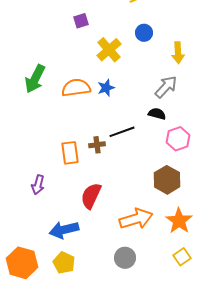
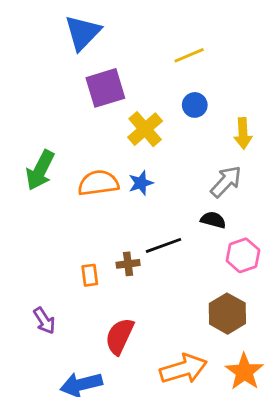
purple square: (81, 21) -> (105, 88), size x1.8
orange rectangle: (70, 153) -> (90, 275), size x0.7
purple arrow: (38, 185) -> (44, 321), turned -48

